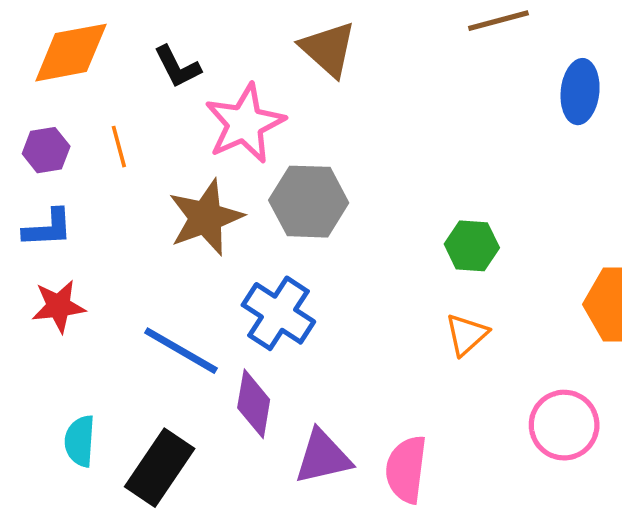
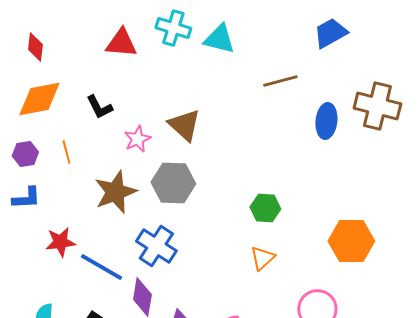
brown triangle: (328, 49) -> (184, 125), moved
pink star: (245, 124) -> (137, 139), size x0.6
red star: (59, 306) -> (60, 242), moved

